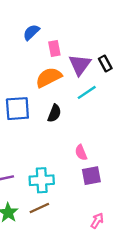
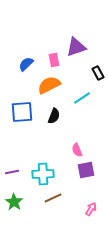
blue semicircle: (31, 32) -> (26, 64), moved
purple triangle: (80, 65) -> (76, 47), moved, turned 35
brown line: (39, 208) -> (53, 198), moved

